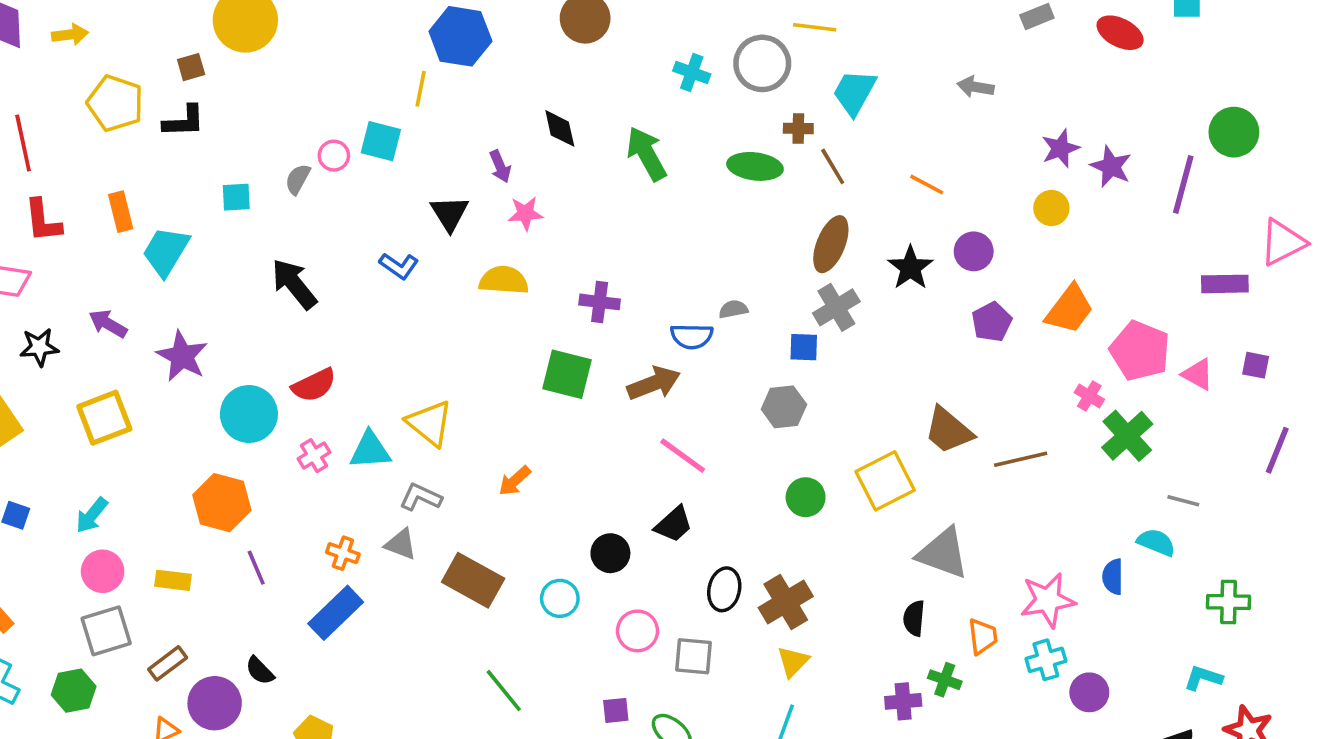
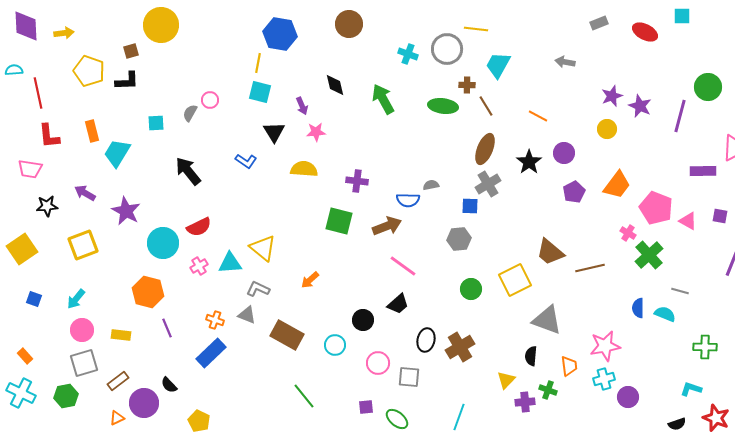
cyan square: (381, 141) -> (260, 92), moved
blue semicircle: (1113, 577) -> (638, 308), moved
yellow triangle: (793, 662) -> (506, 380), moved

